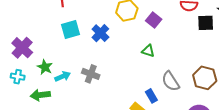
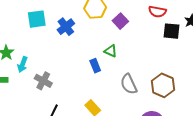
gray cross: (91, 74) -> (43, 81), moved
cyan arrow: (63, 76) -> (23, 64), turned 126
blue rectangle: (151, 96) -> (95, 66), moved

